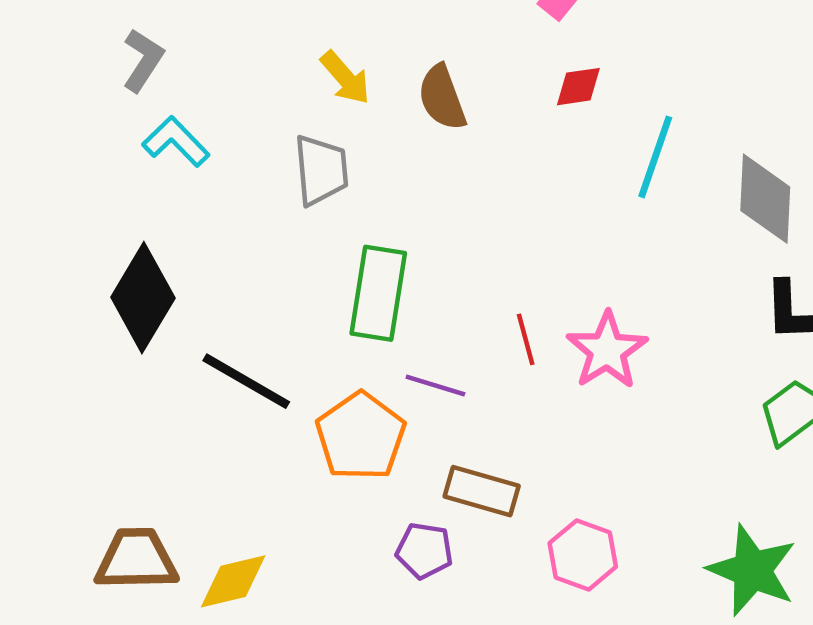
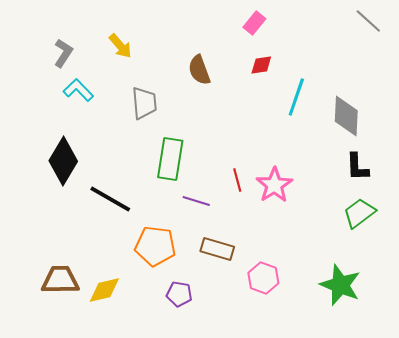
yellow arrow: (345, 78) -> (120, 46), moved
orange pentagon: (361, 436) -> (155, 246), moved, turned -30
purple pentagon: (424, 551) -> (179, 294), moved

